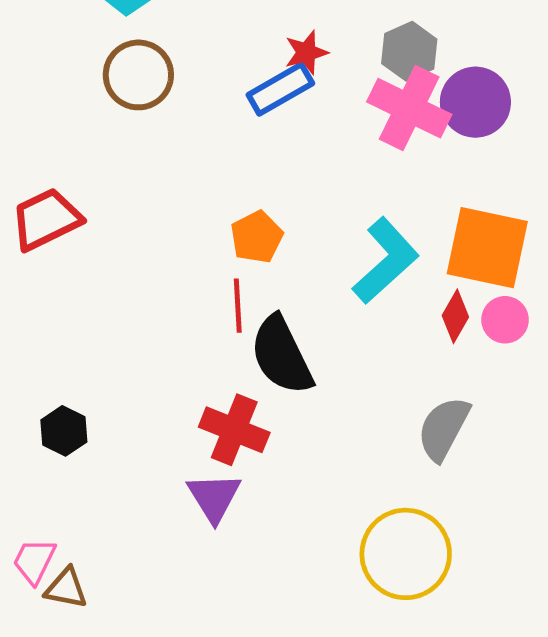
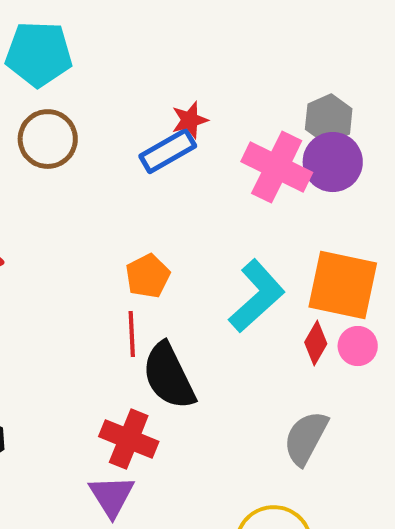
gray hexagon: (409, 51) -> (329, 119), moved

